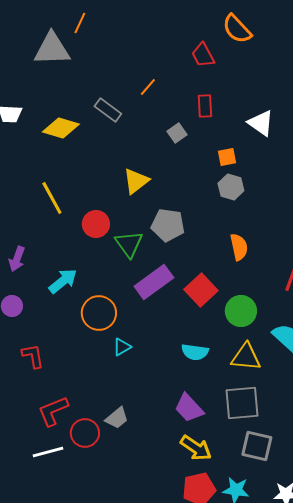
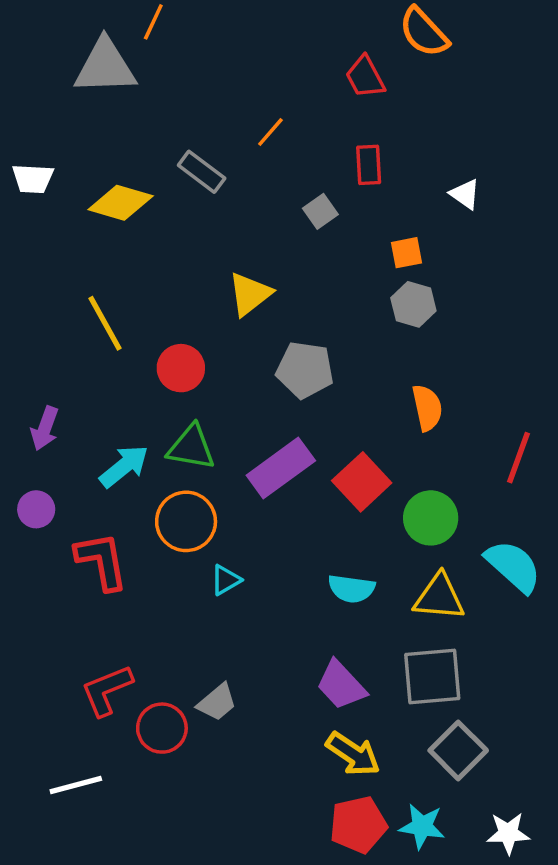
white triangle: (261, 123) -> (465, 194), size x0.7
green triangle: (129, 244) -> (191, 447), moved, turned -44
red L-shape: (33, 356) -> (102, 561), moved, size x1.4
gray square: (257, 446) -> (458, 750), turned 32
white line: (48, 452) -> (76, 785), moved

